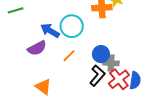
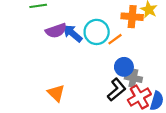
purple semicircle: (37, 48) -> (56, 31), moved
orange line: (69, 56) -> (115, 39), moved

